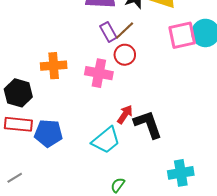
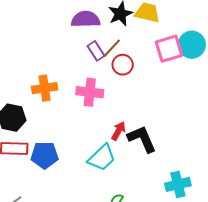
red circle: (125, 55) -> (123, 65), moved

